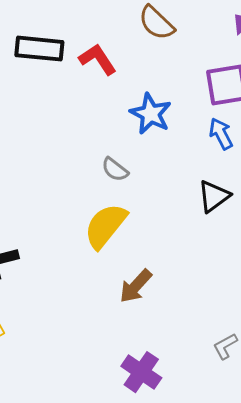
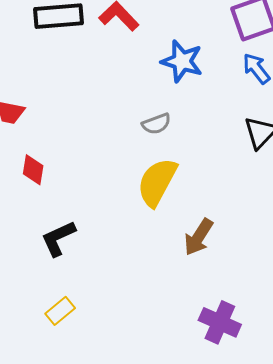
gray semicircle: (115, 170) -> (156, 124), turned -48

